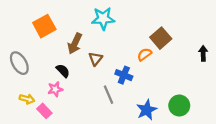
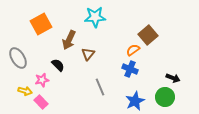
black arrow: (203, 53) -> (173, 78), moved, turned 112
blue cross: (124, 75) -> (130, 69), moved
pink star: (55, 89) -> (42, 80), moved

